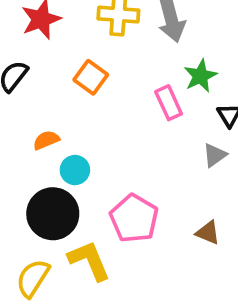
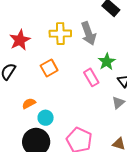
orange square: (91, 77) -> (49, 68), turned 30

